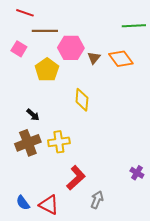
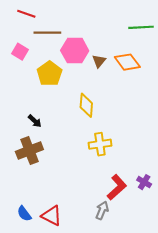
yellow cross: (59, 142) -> (100, 144), moved
red L-shape: (76, 178) -> (117, 187), moved

